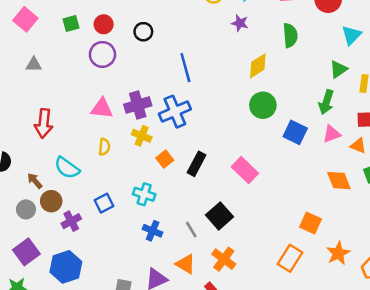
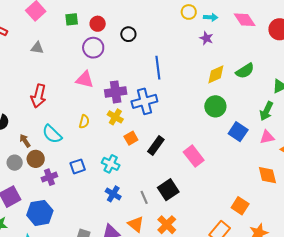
green semicircle: (290, 35) -> (245, 71), moved, turned 54
pink triangle: (102, 108) -> (85, 80), moved

